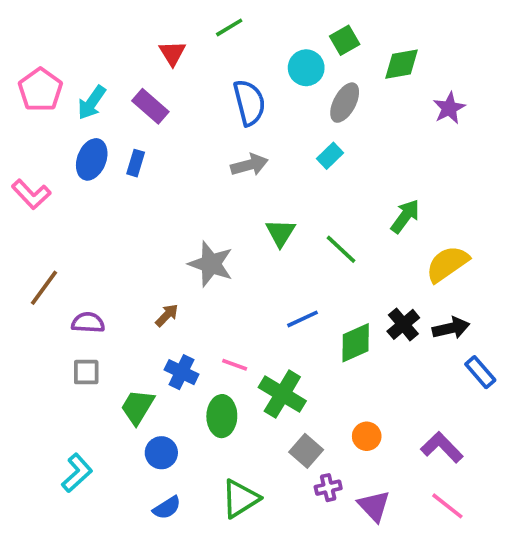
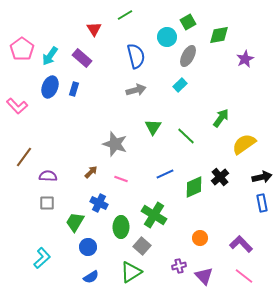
black arrow: (451, 328) -> (262, 177), moved
pink line: (235, 365) -> (121, 179), moved
blue rectangle: (480, 372) -> (262, 203), turned 30
gray square: (306, 451) -> (142, 246), moved

